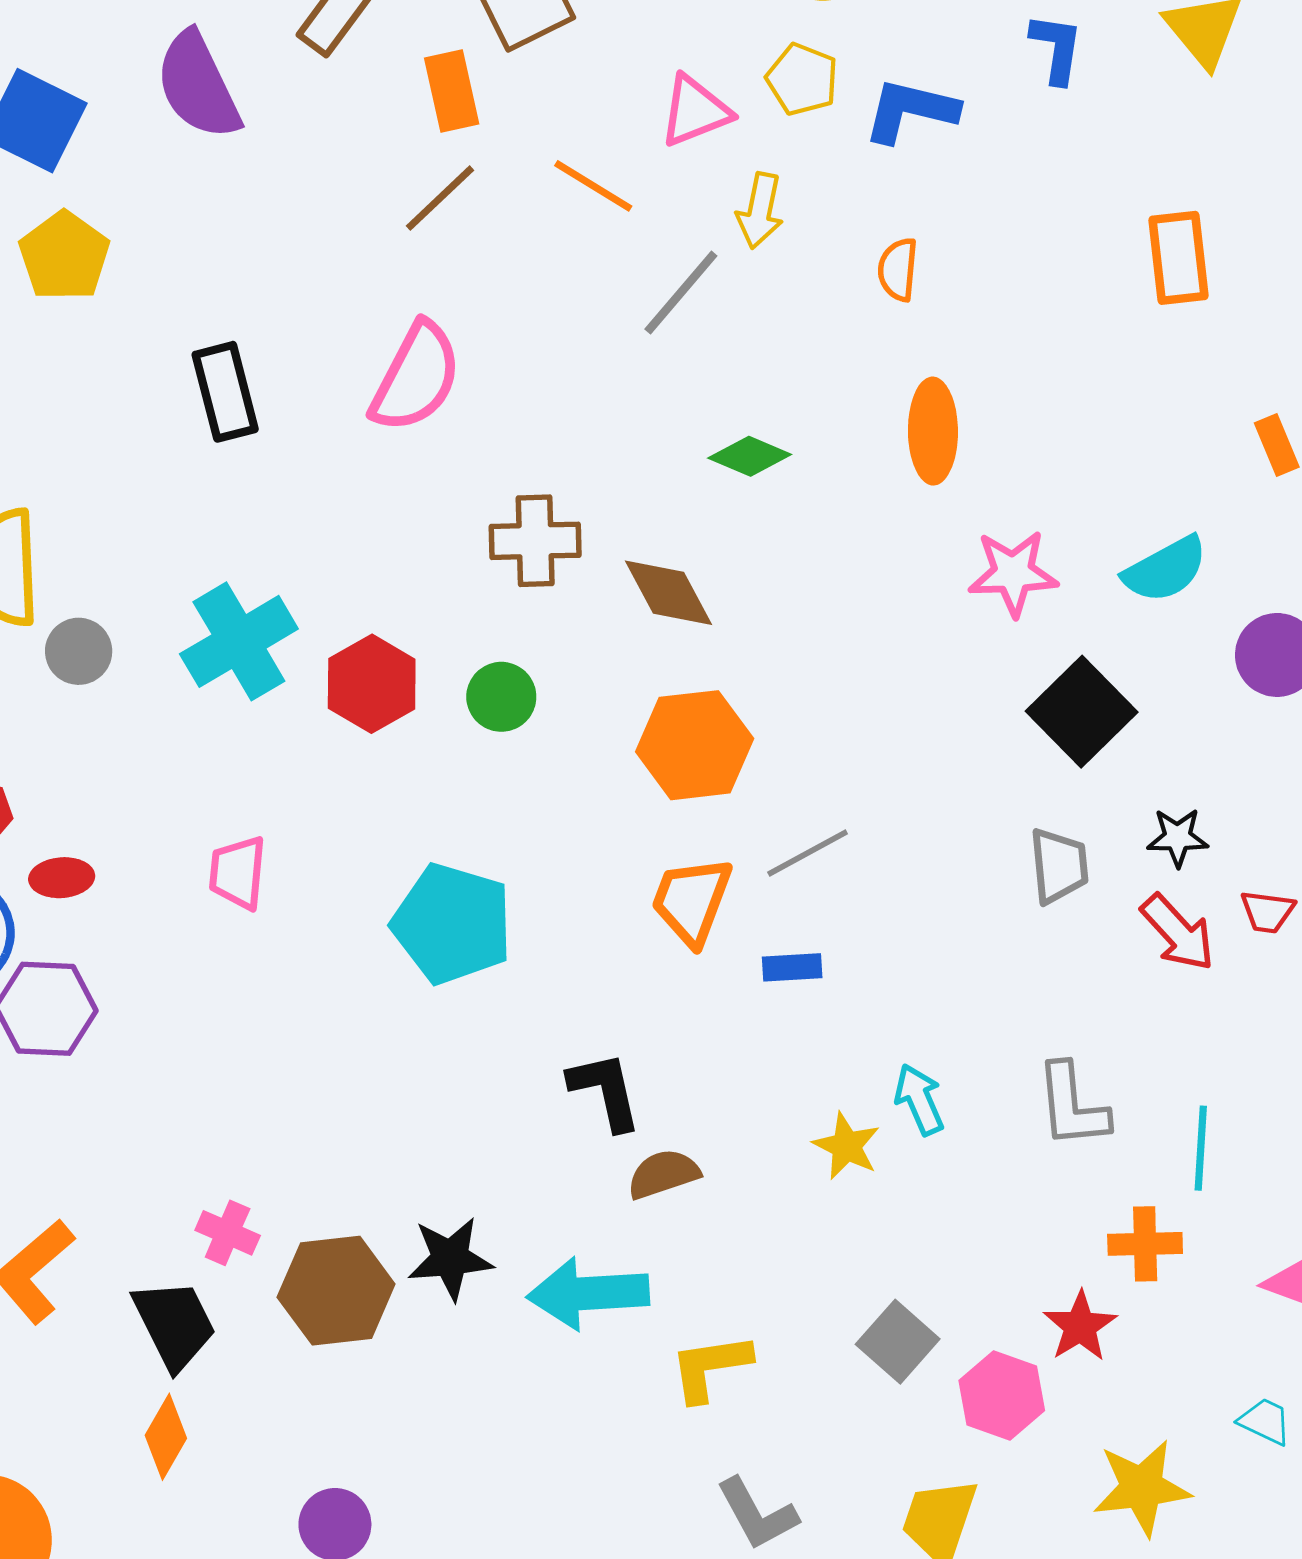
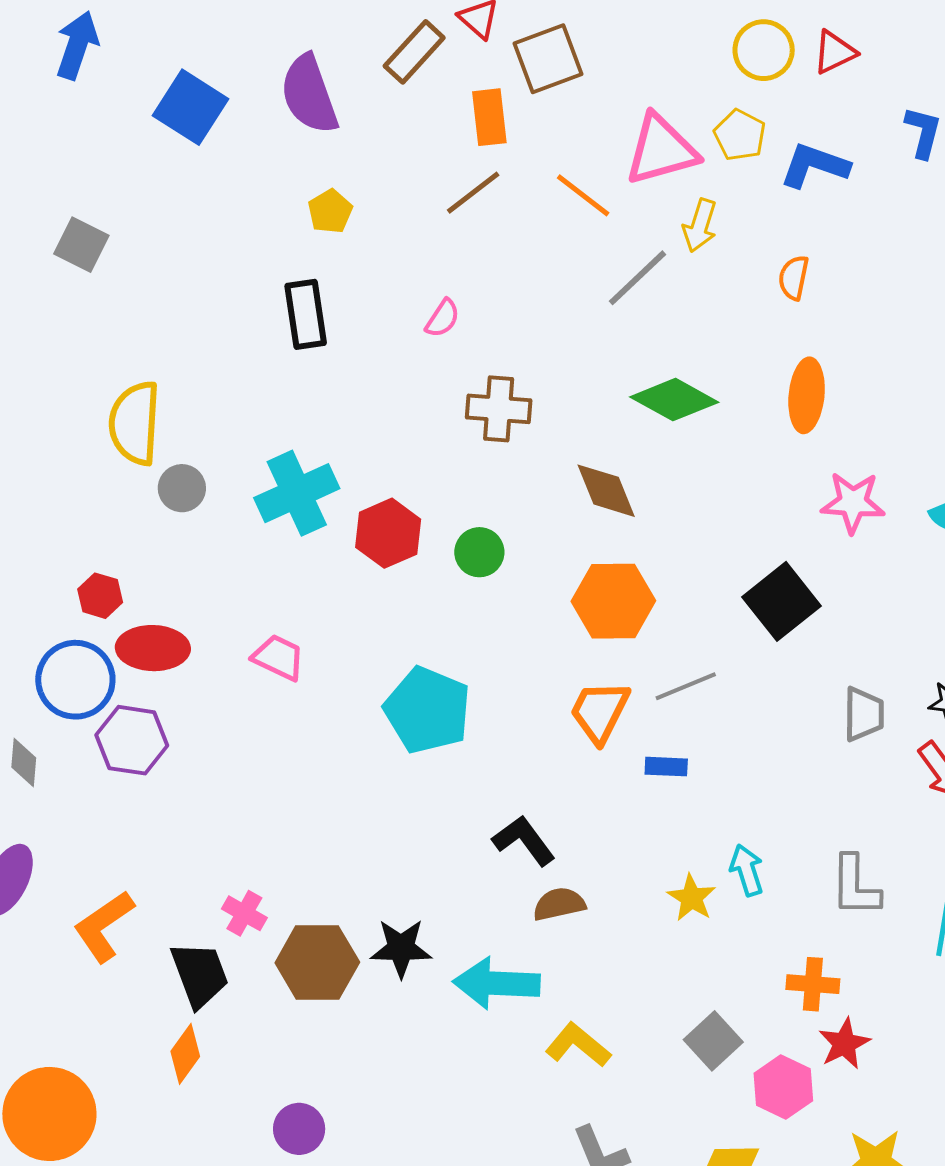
pink triangle: (695, 111) -> (661, 150), size x1.4
yellow pentagon: (64, 256) -> (330, 211), moved, size x0.7
pink semicircle: (416, 377) -> (443, 318), size x0.5
green diamond: (750, 456) -> (674, 400), size x1.5
brown cross: (535, 541) -> (499, 409), moved
black square: (1082, 712) -> (782, 601), moved
pink trapezoid: (238, 872) -> (279, 658), turned 104
red ellipse: (62, 878) -> (153, 648), size x1.6
black L-shape: (605, 1091) -> (524, 840), turned -30
orange cross: (1145, 1244) -> (813, 984), moved
yellow L-shape: (710, 1367) -> (578, 1045), turned 42

